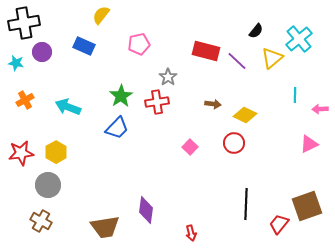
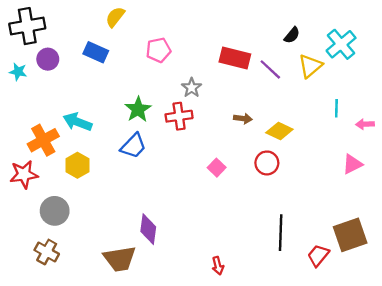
orange cross: (25, 100) -> (43, 140), moved, size x1.5
yellow hexagon: (56, 152) -> (77, 165), moved
purple diamond: (146, 210) -> (148, 229), moved

